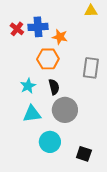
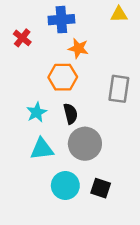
blue cross: (38, 27) -> (61, 20), moved
black square: (84, 154) -> (101, 188), moved

